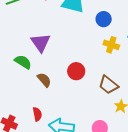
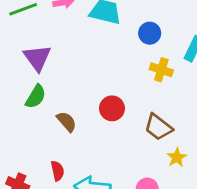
purple triangle: (41, 43) -> (37, 58), moved
green semicircle: (23, 62) -> (36, 97), turned 90

